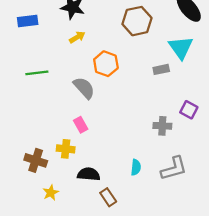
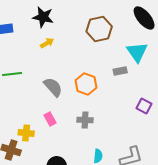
orange hexagon: (106, 64) -> (86, 84), moved
gray cross: (162, 126) -> (85, 120), moved
yellow cross: (66, 149) -> (26, 133), moved

